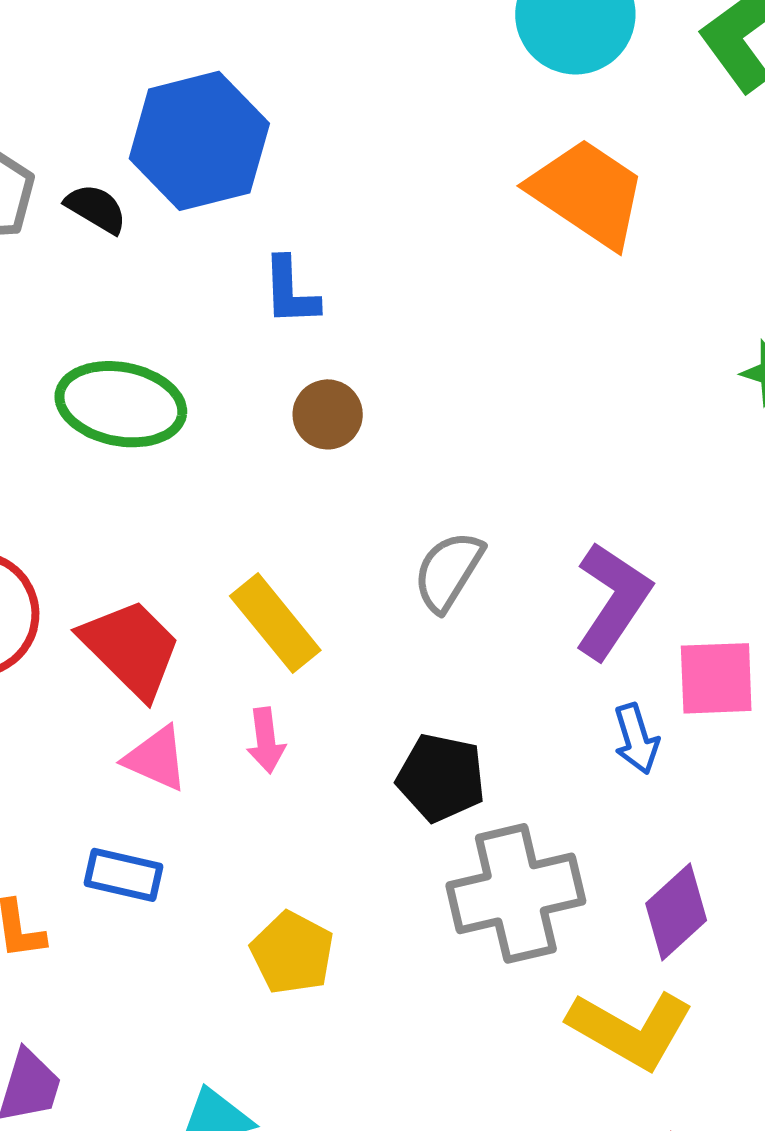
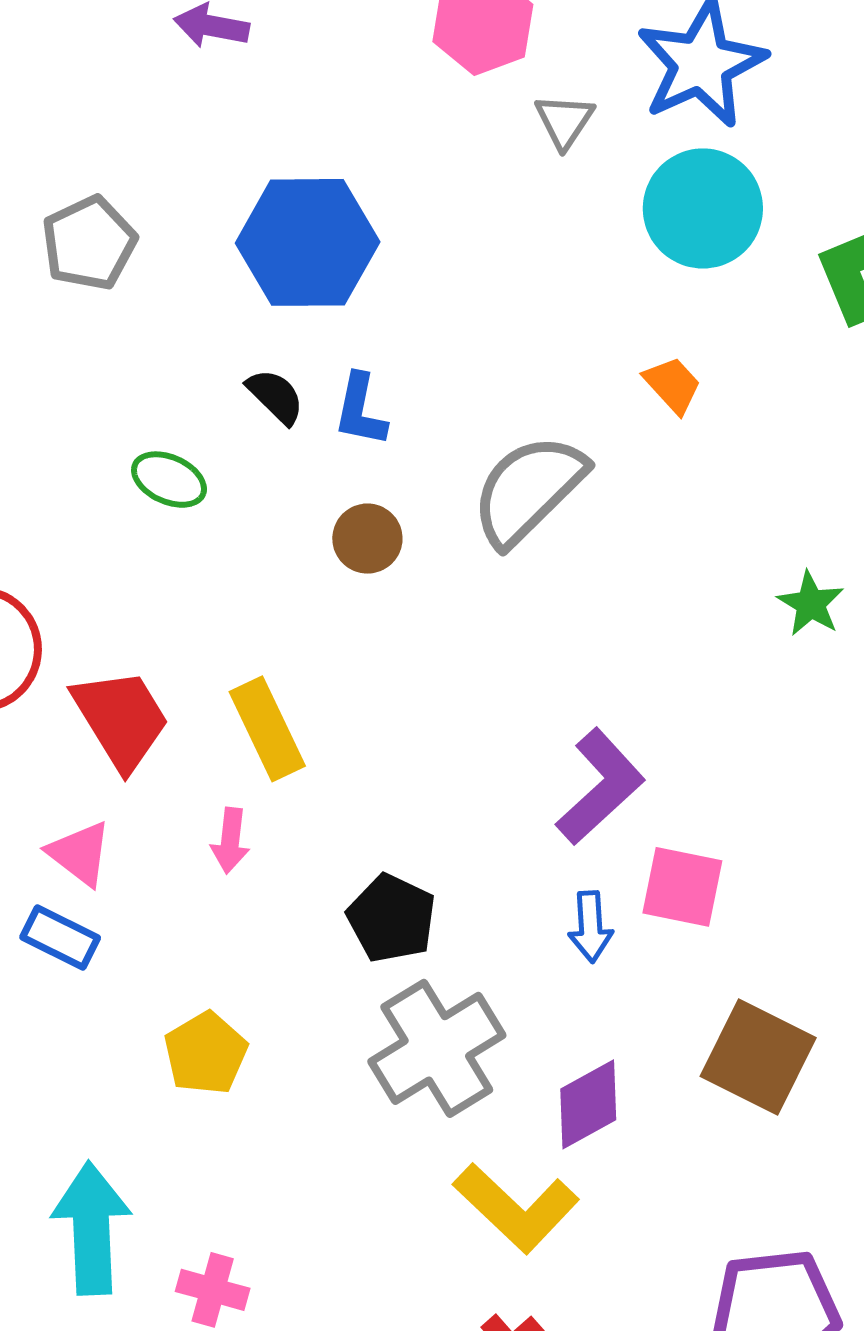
orange trapezoid: (588, 193) -> (672, 385), size x0.5
black semicircle: (96, 209) -> (275, 396), moved
green ellipse: (121, 404) -> (169, 480), size x0.6
gray semicircle: (448, 571) -> (528, 490), moved, size x1.5
pink triangle: (156, 758) -> (80, 853), moved
gray cross: (516, 893) -> (437, 1048), turned -32

